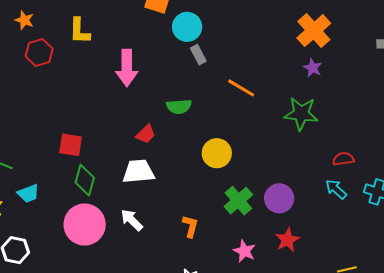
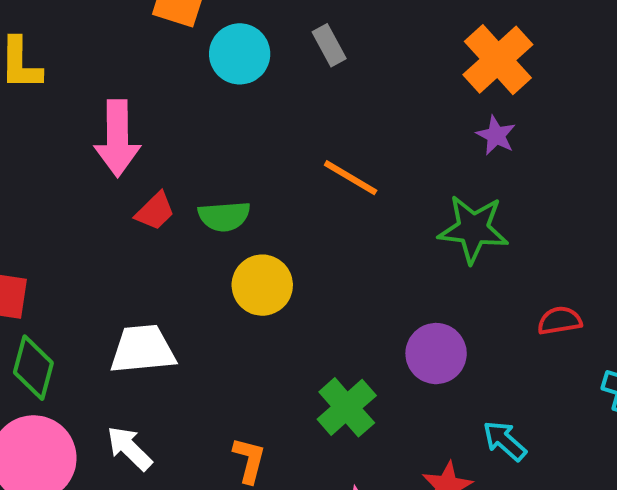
gray rectangle: (198, 55) -> (329, 45), moved
red trapezoid: (146, 134) -> (155, 211), moved
yellow circle: (217, 153) -> (262, 285), moved
cyan arrow: (336, 189) -> (505, 441), moved
purple circle: (279, 198) -> (436, 354), moved

